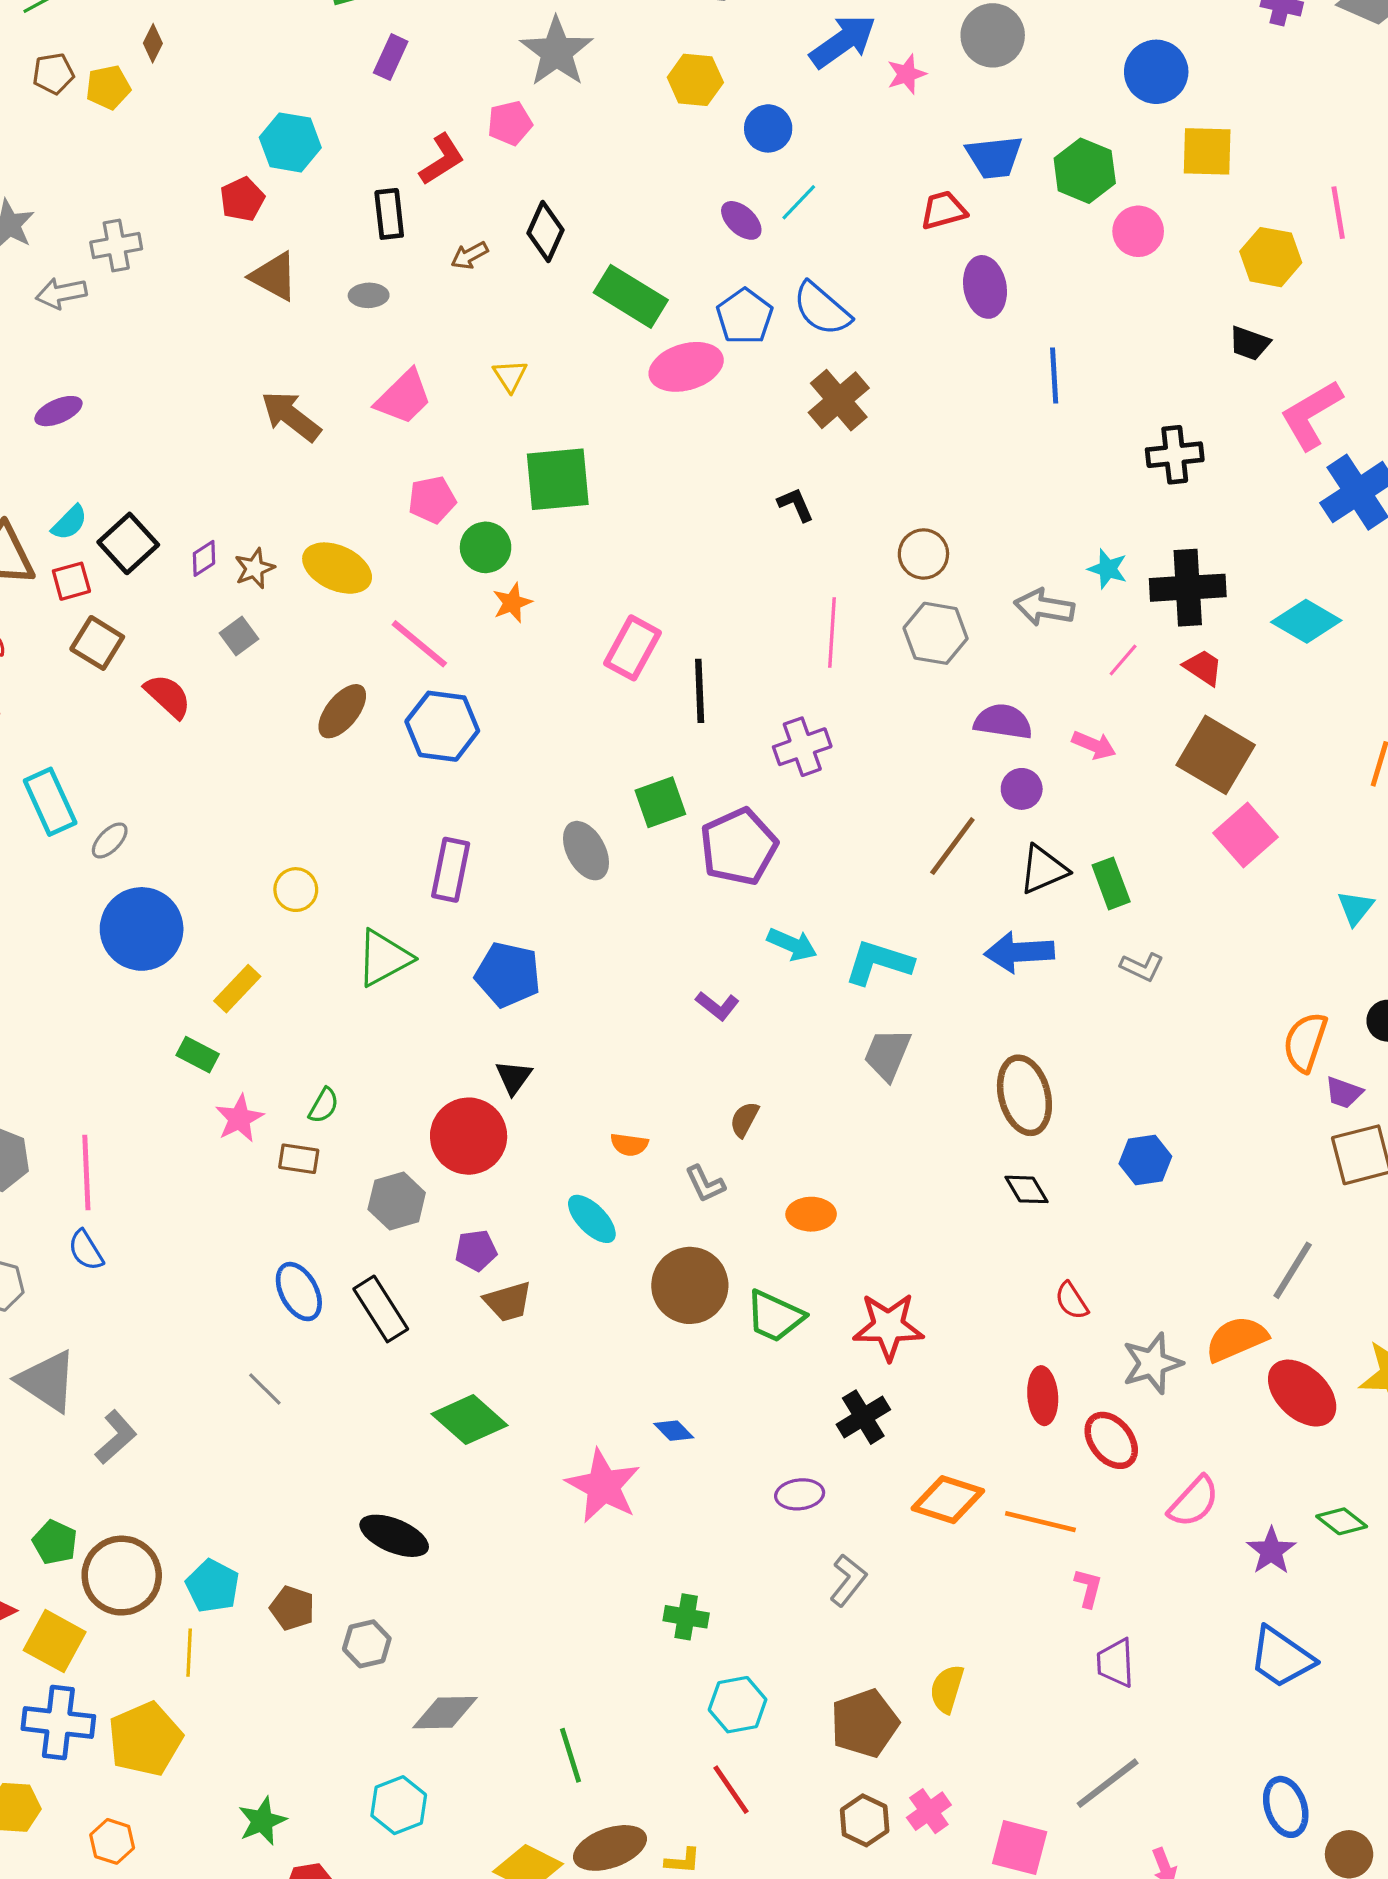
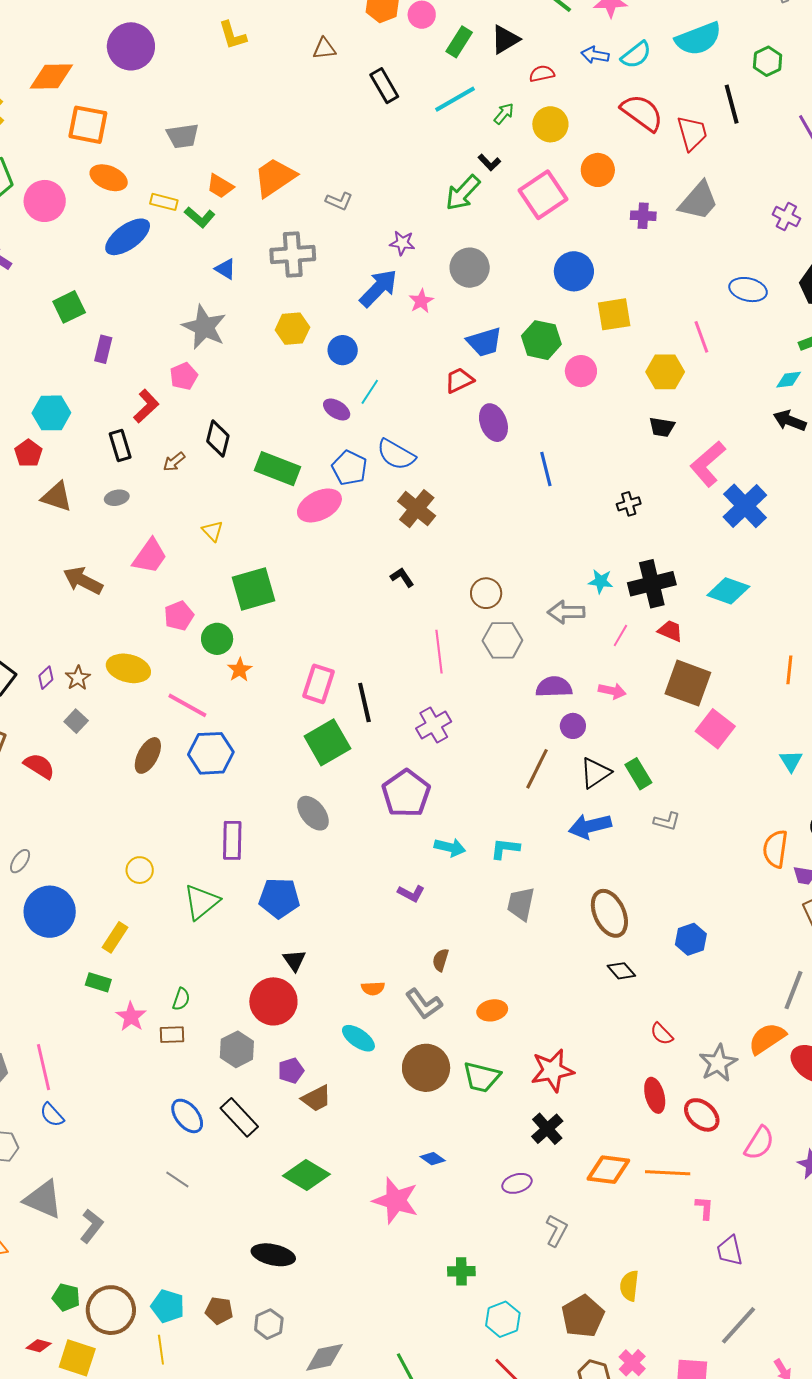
black cross: (1175, 455) -> (629, 504), size x0.7
green square: (660, 802) -> (327, 742), moved, size x1.4
cyan L-shape: (879, 963) -> (505, 849), size x0.7
gray L-shape: (705, 1184) -> (424, 1004), size x1.4

